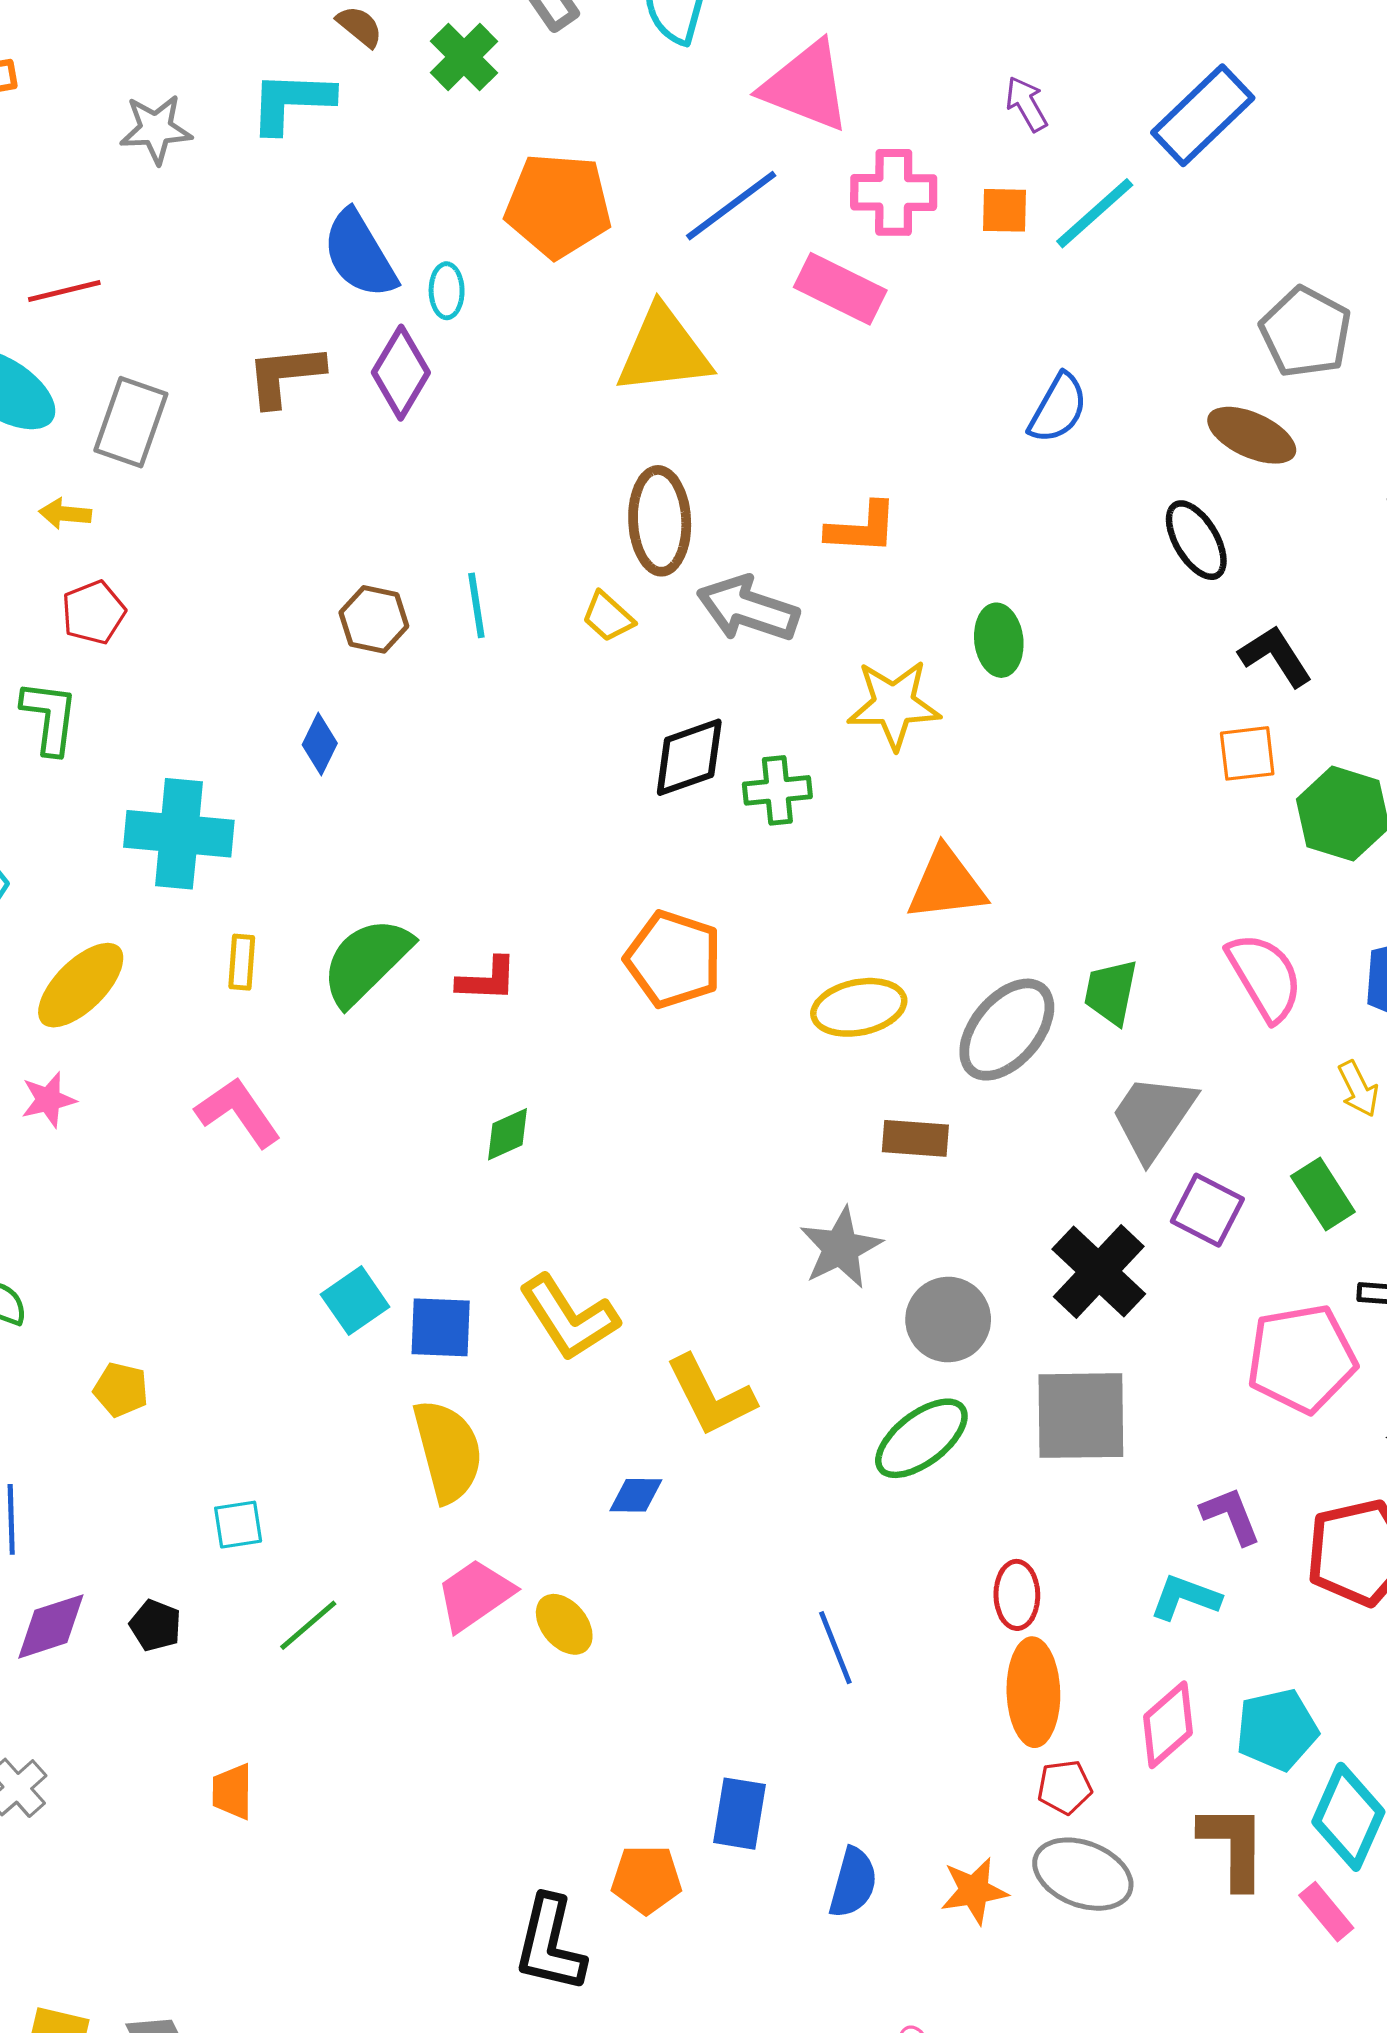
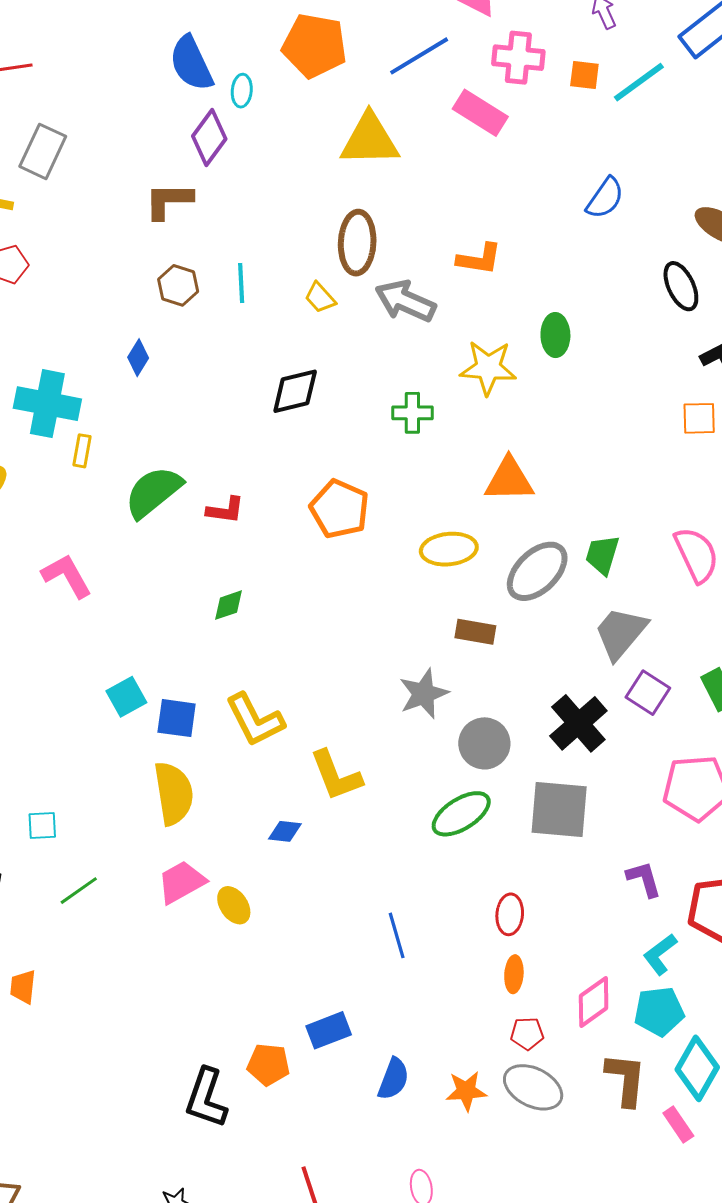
brown L-shape: (285, 375) -> (169, 201), moved
black diamond: (689, 757) -> (295, 391), moved
yellow rectangle: (242, 962) -> (82, 451), moved
cyan L-shape: (1185, 1597) -> (660, 954), moved, turned -63
orange ellipse: (1033, 1692) -> (514, 974), size x0.6
blue rectangle: (739, 1814) -> (329, 1030), turned 54

